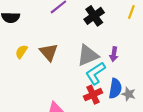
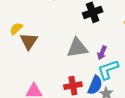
brown triangle: (49, 52) -> (29, 41), moved
cyan L-shape: (95, 73) -> (108, 70), moved

